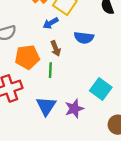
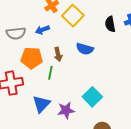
blue arrow: (51, 23) -> (42, 30), moved

